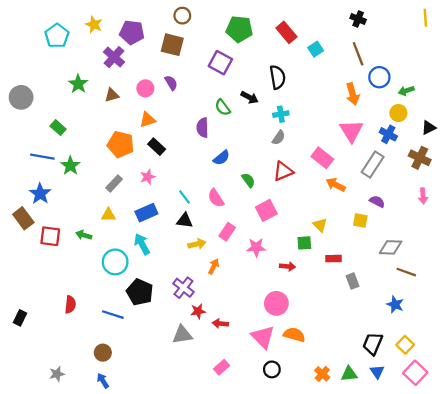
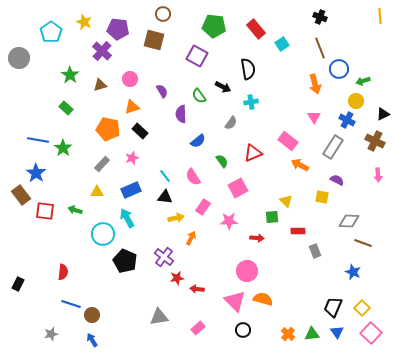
purple semicircle: (171, 83) -> (162, 91), moved
gray circle: (21, 97) -> (19, 58), moved
green rectangle: (58, 128) -> (66, 108), moved
pink triangle: (351, 131) -> (314, 117), size x0.6
gray semicircle: (279, 138) -> (231, 123), moved
blue line: (113, 315) -> (71, 304), moved
gray triangle: (182, 335) -> (159, 317), moved

